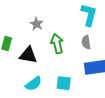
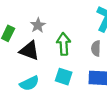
gray star: (37, 24) -> (38, 25), moved
cyan square: (64, 83) -> (64, 77), moved

